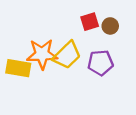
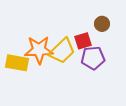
red square: (90, 22) -> (83, 41), moved

